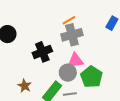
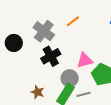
gray cross: (72, 35) -> (44, 31), moved, turned -30
gray circle: (68, 73) -> (70, 78), moved

